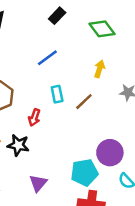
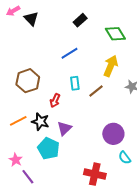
yellow arrow: (99, 69) -> (111, 66), size x1.5
cyan pentagon: (84, 172) -> (49, 149), moved, turned 30
purple triangle: (38, 183) -> (64, 128), moved

